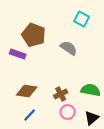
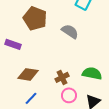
purple rectangle: (18, 54) -> (13, 44), moved

